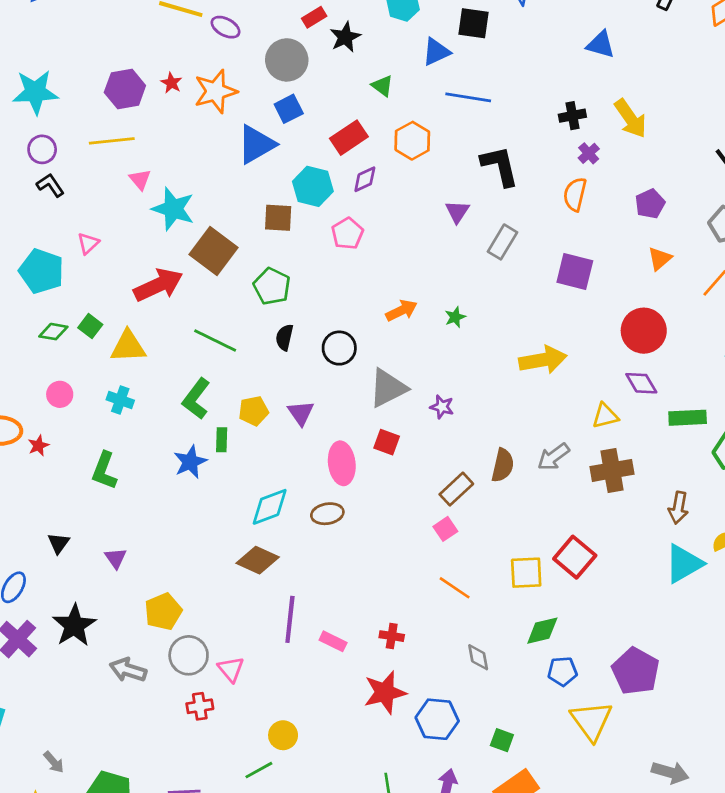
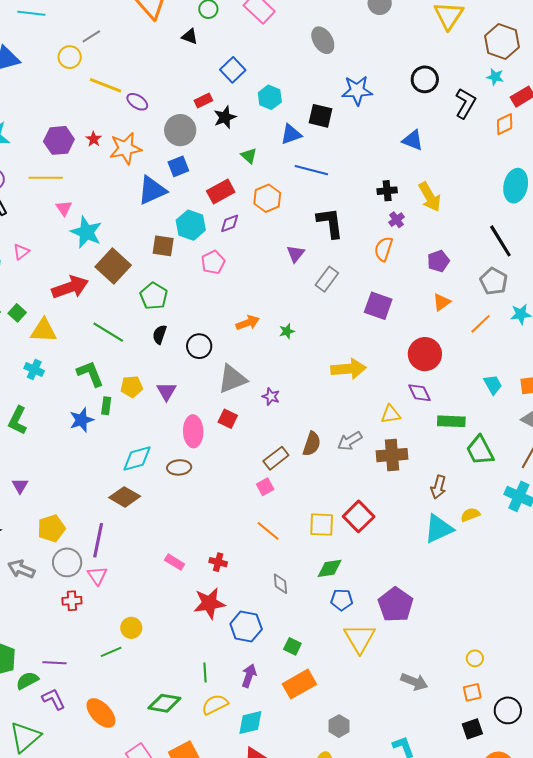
green L-shape: (196, 399) -> (90, 374), turned 116
purple line: (290, 619) -> (98, 540), moved

